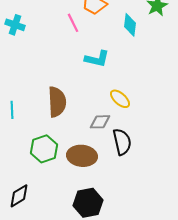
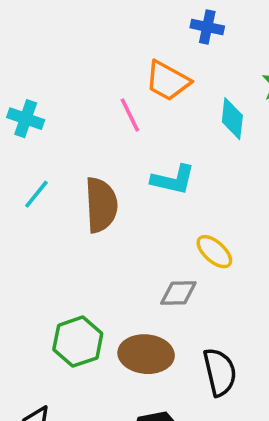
brown semicircle: (57, 102) -> (101, 205), moved
cyan line: (12, 110) -> (36, 194), moved, turned 42
black semicircle: (122, 142) -> (220, 372), moved

